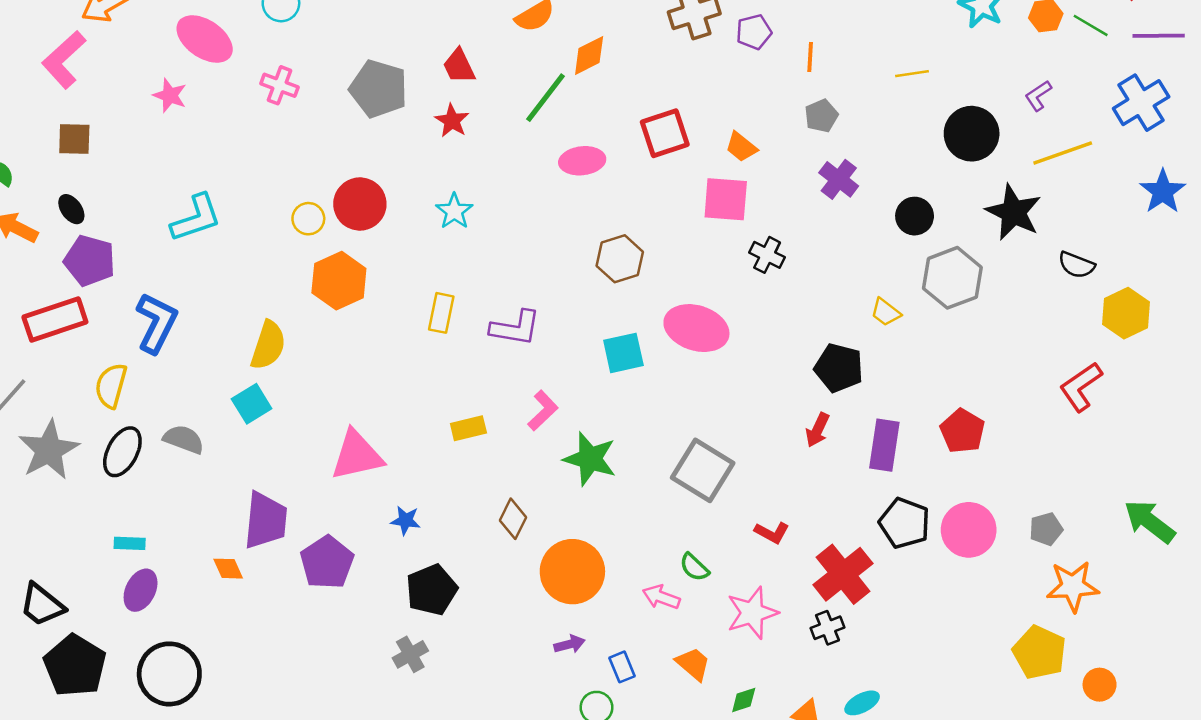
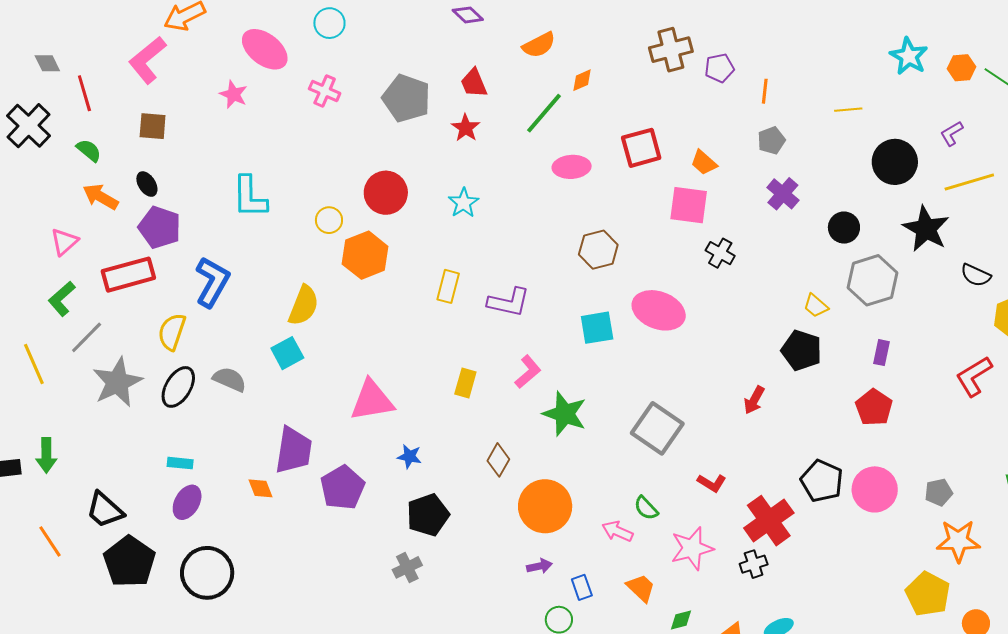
orange diamond: (589, 55) -> (582, 80), size x0.7
cyan L-shape: (196, 218) -> (250, 197), turned 105
yellow circle: (308, 219) -> (329, 220), moved
black pentagon: (839, 368) -> (802, 350), moved
yellow rectangle: (468, 428) -> (465, 383), turned -64
purple rectangle: (884, 445) -> (882, 353), moved, size x0.6

